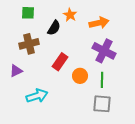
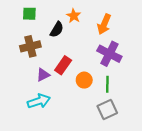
orange arrow: (99, 23) -> (104, 24), turned 126
purple triangle: (16, 71) -> (43, 75), moved
gray square: (102, 104) -> (107, 110), turned -30

